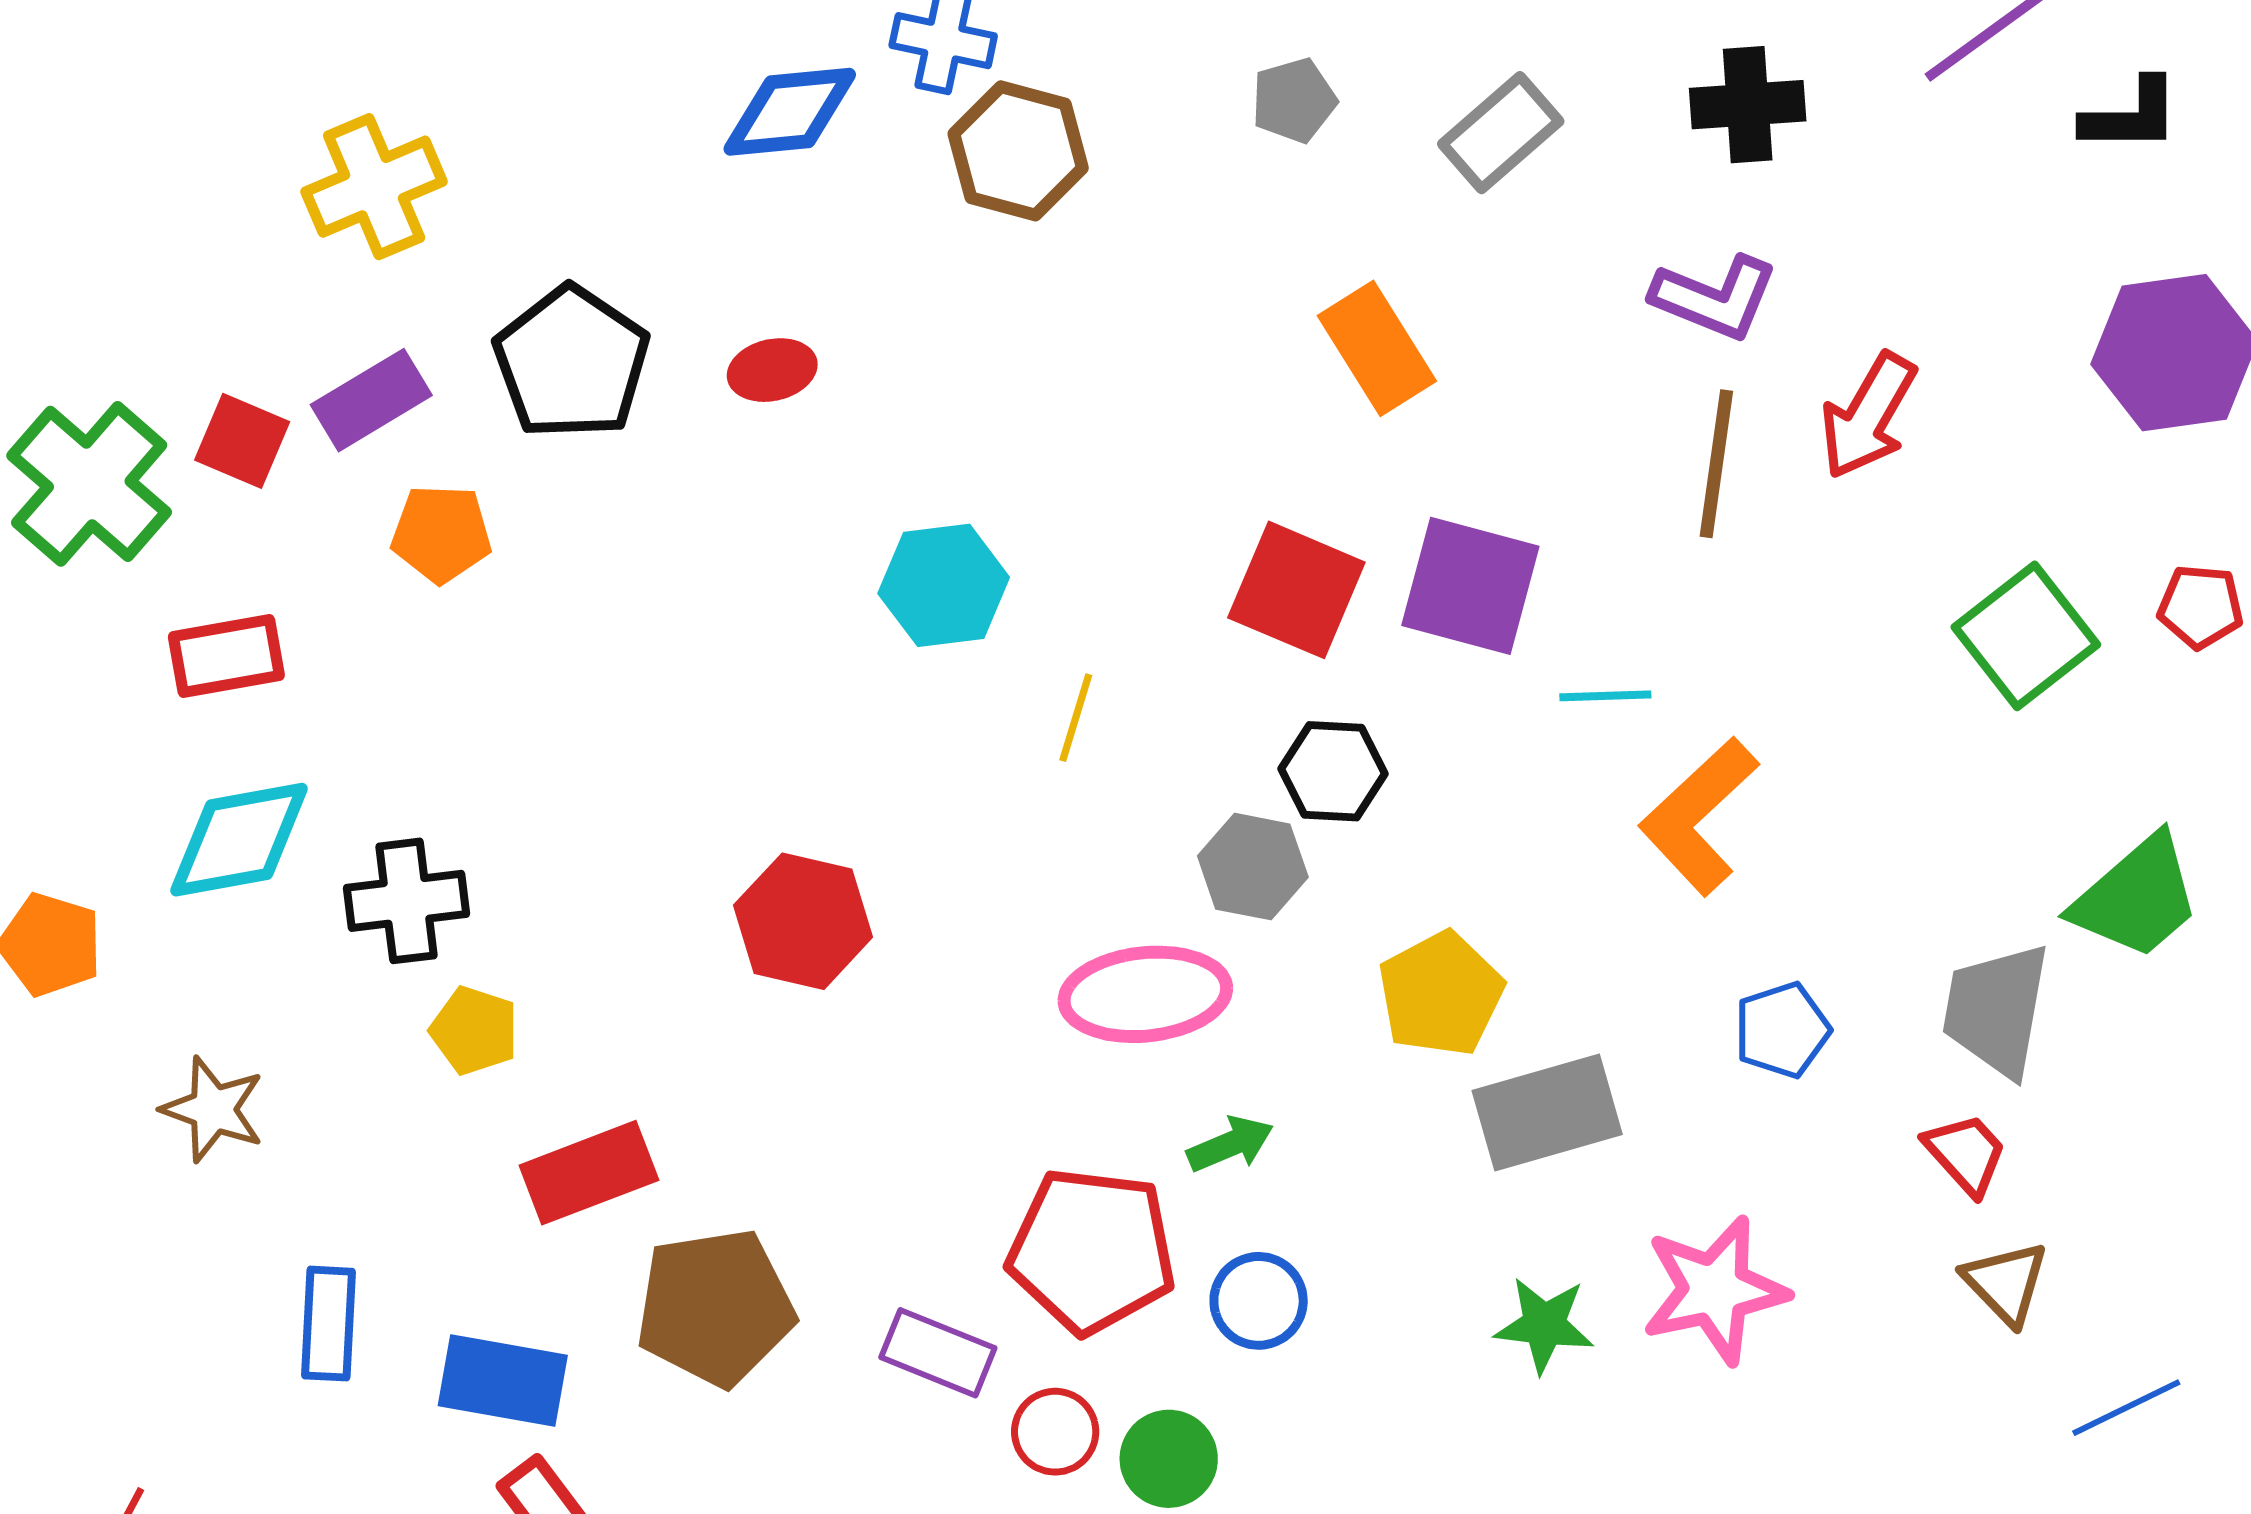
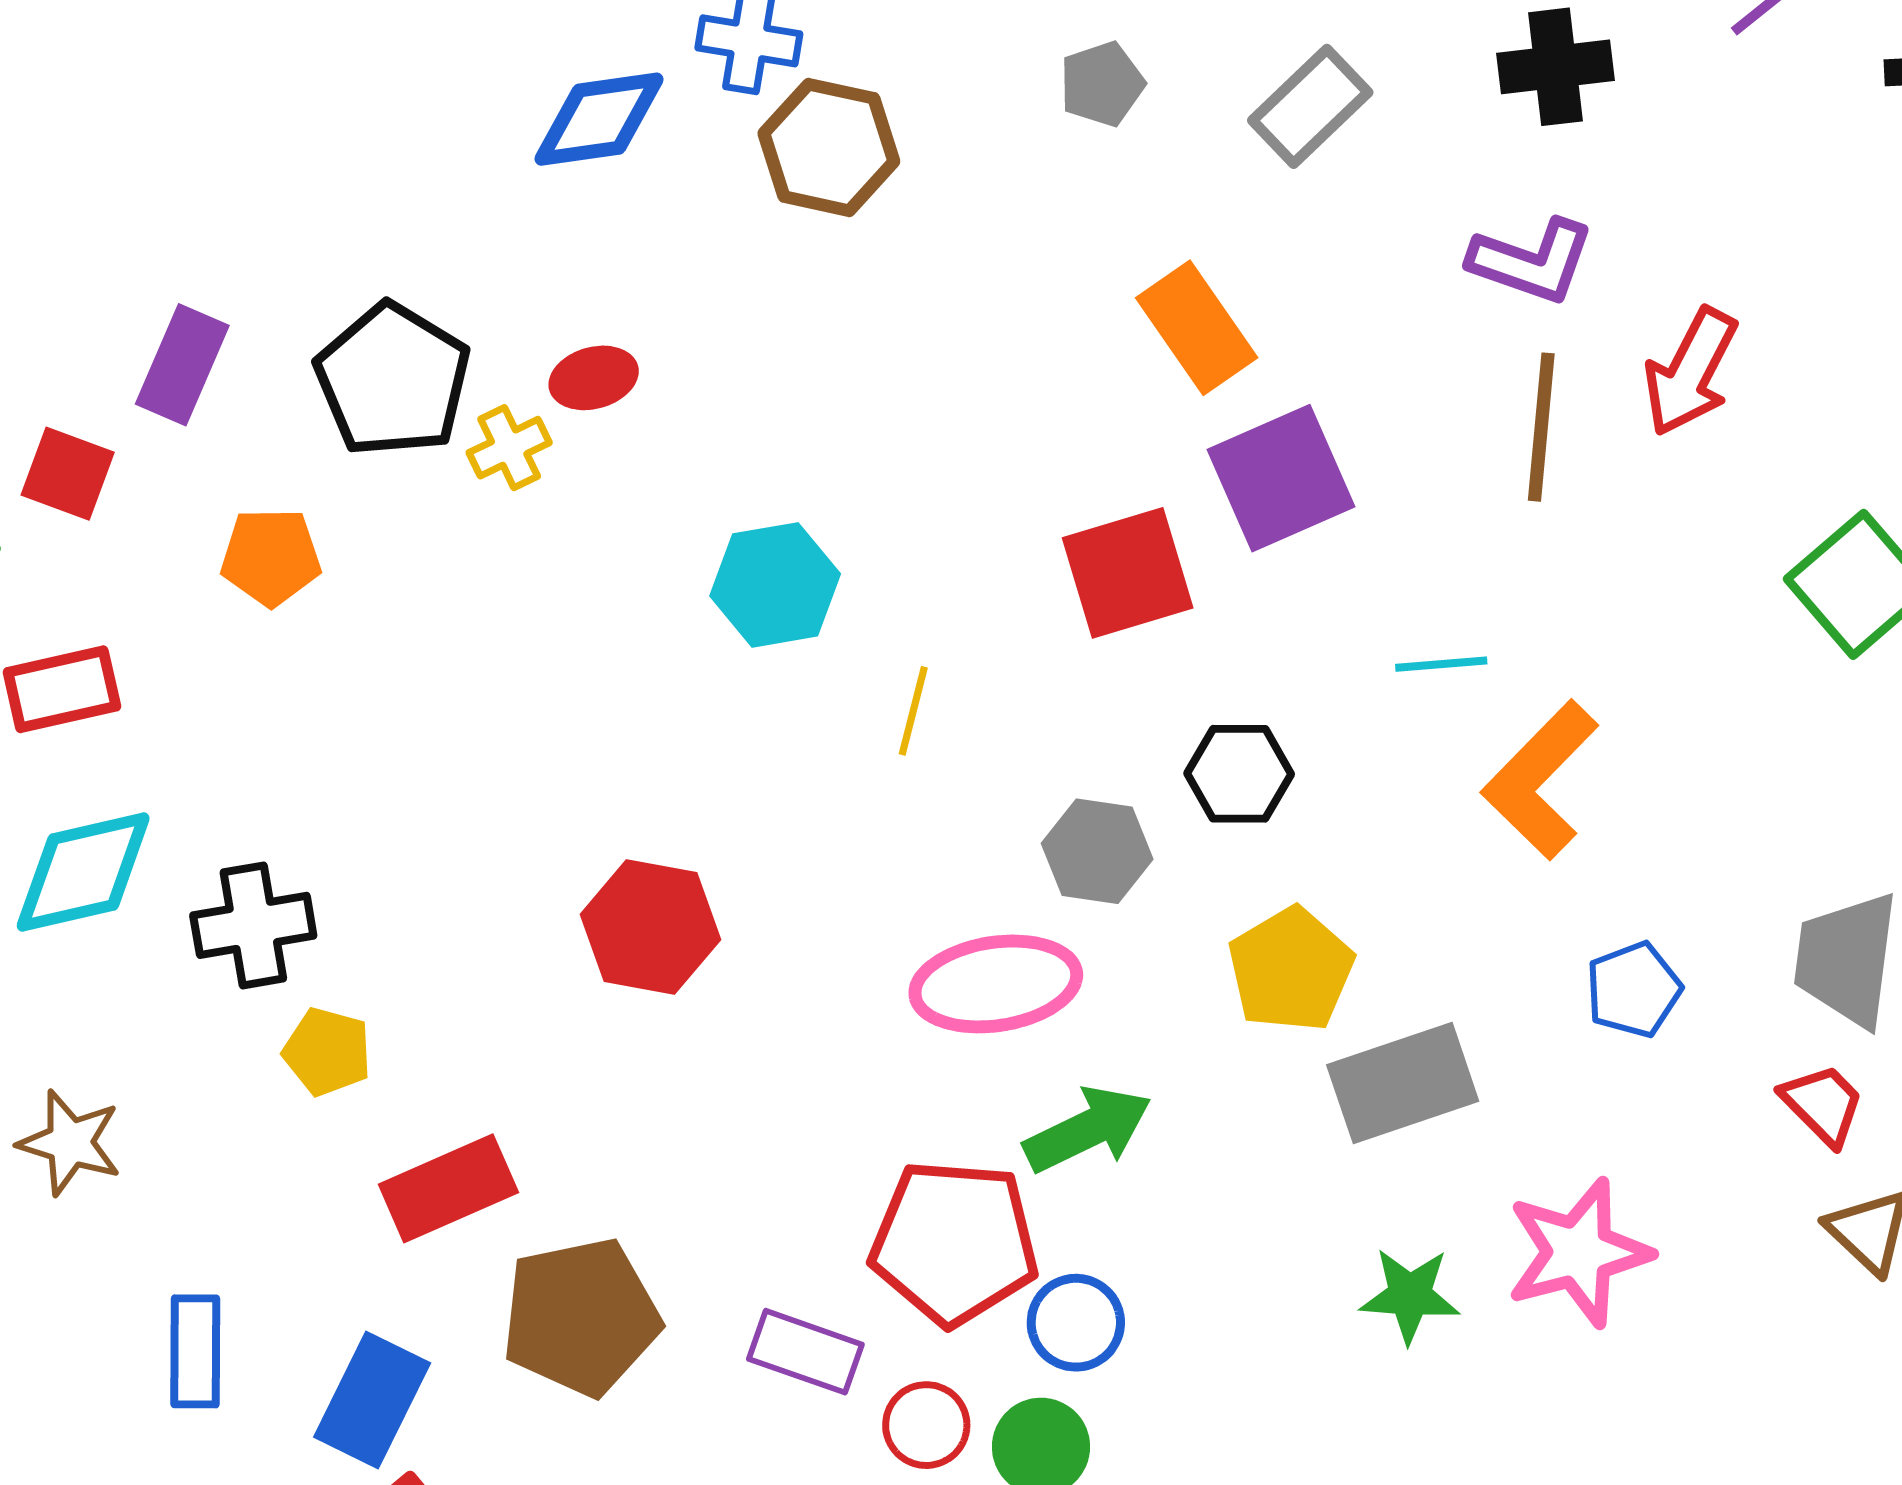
yellow cross: (374, 187) -> (509, 448), moved, size x0.6
purple rectangle: (371, 400) -> (182, 365), moved, turned -33
purple square: (1470, 586) -> (1281, 478), moved, turned -36
red square: (1296, 590) -> (1128, 573), turned -37
black hexagon: (1333, 771) -> (1239, 774), moved
green arrow: (1230, 1144) -> (1088, 1130), size x1.5
blue circle: (1259, 1301) -> (1076, 1323), moved
blue rectangle: (503, 1381) -> (372, 1400), turned -71

